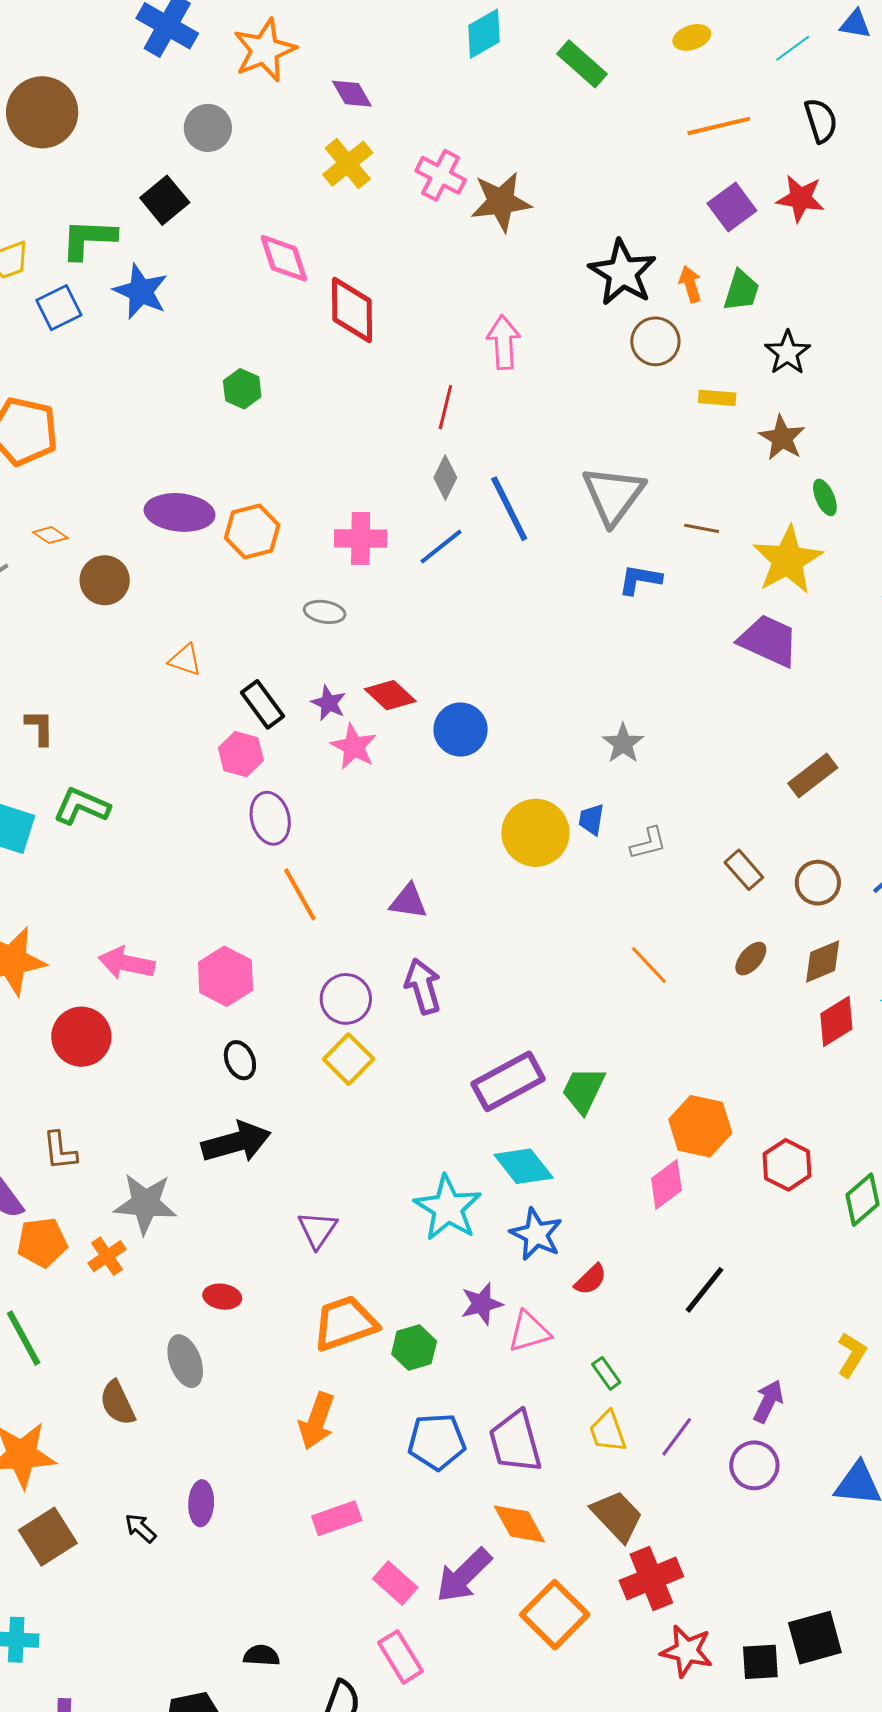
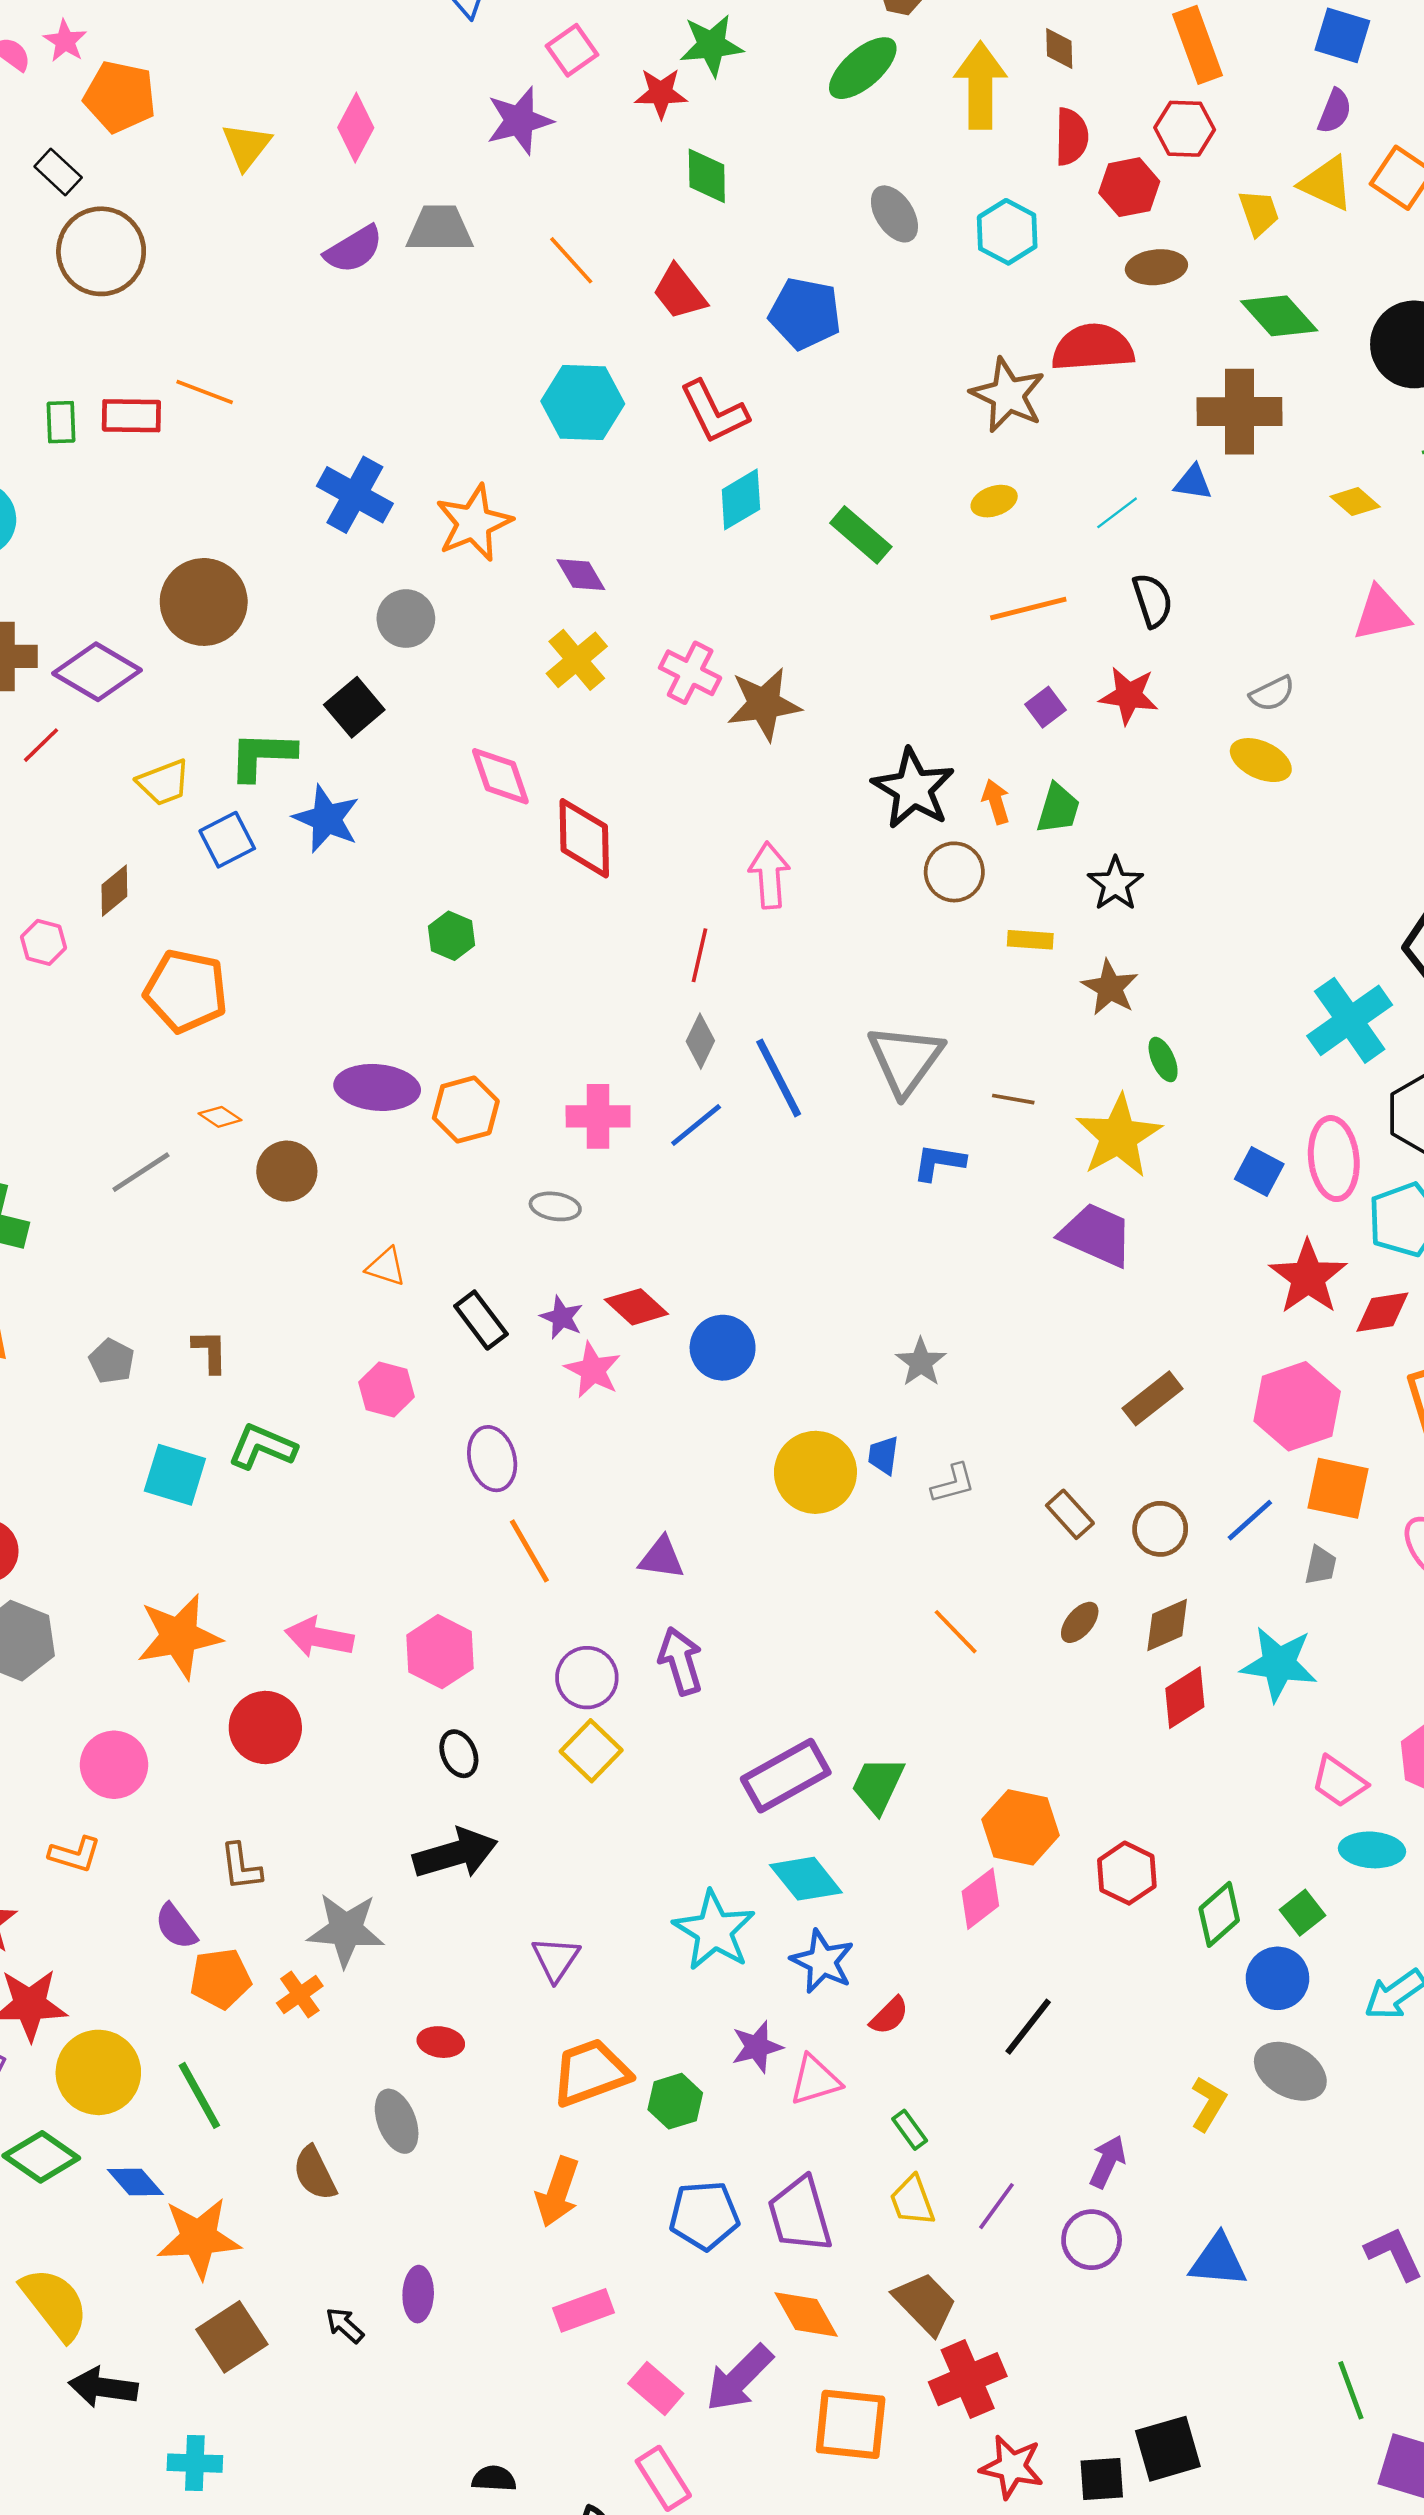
purple square: (732, 207) -> (1045, 707), size x0.7
pink hexagon: (241, 754) -> (386, 1390), moved
orange square: (555, 1615) -> (851, 2424), turned -38

